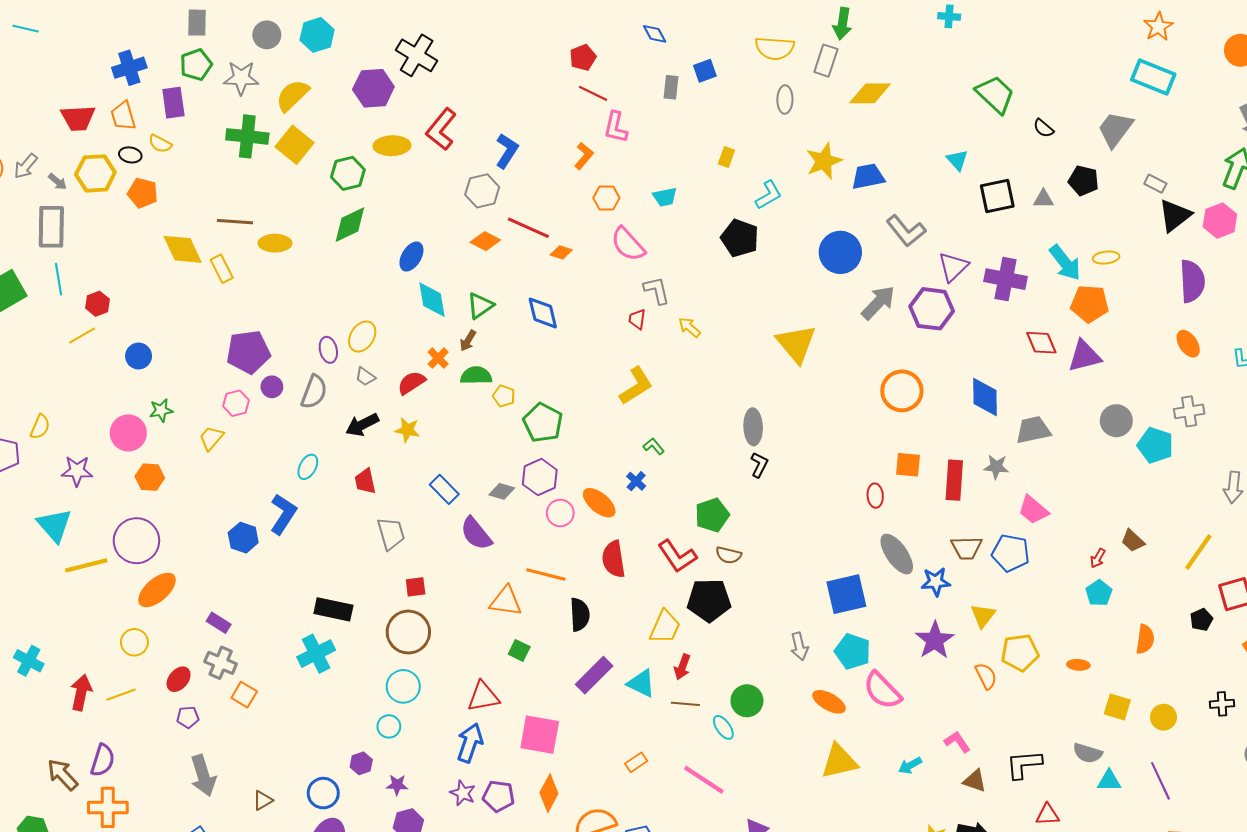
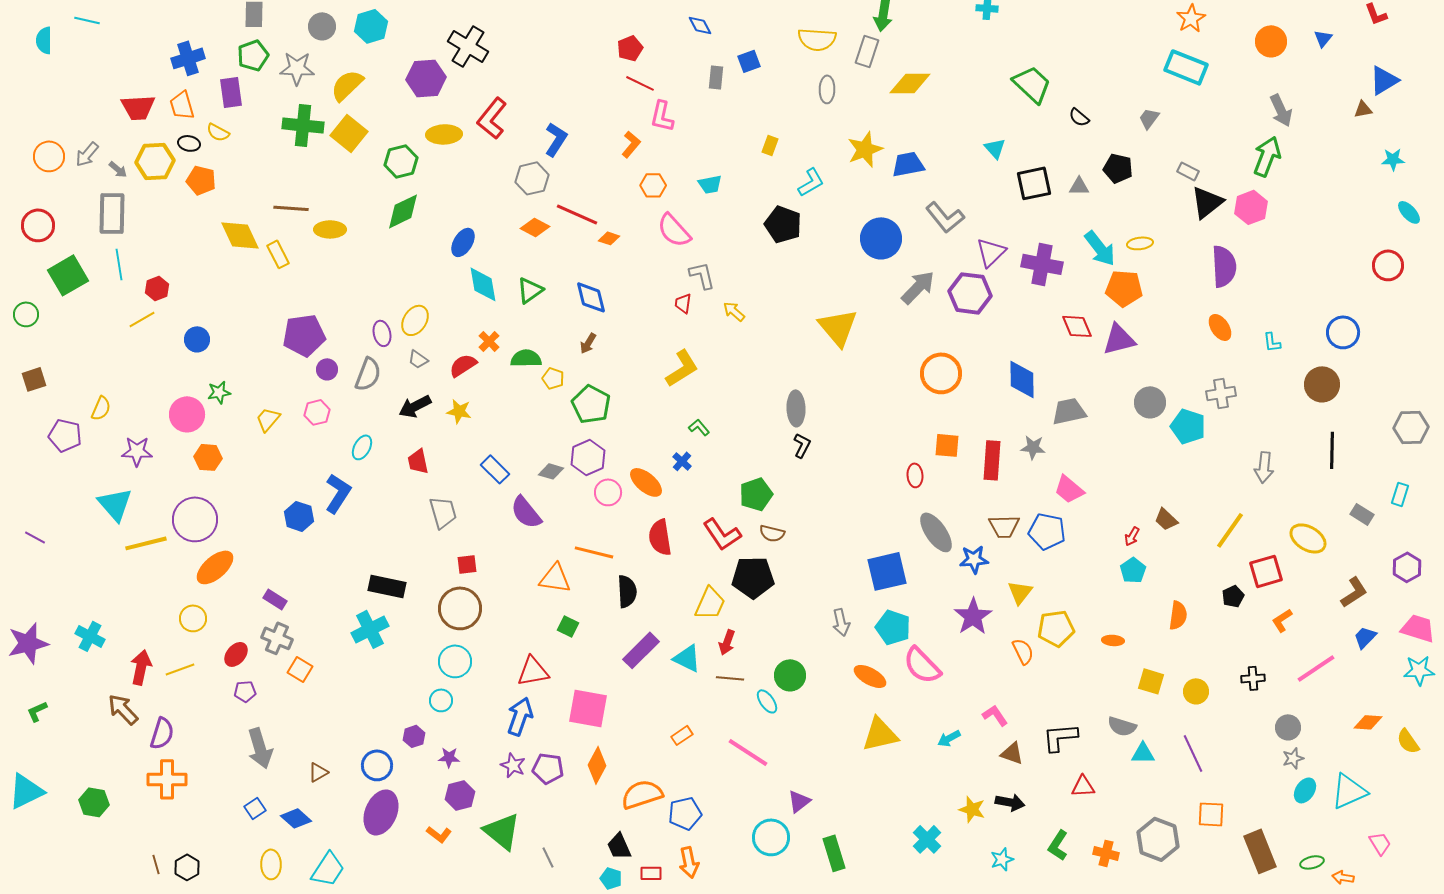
gray trapezoid: (1115, 129) -> (1149, 118), size x0.6
brown arrow: (468, 341) -> (588, 343), moved
pink hexagon: (236, 403) -> (317, 412), moved
brown arrow: (63, 775) -> (123, 709), moved

